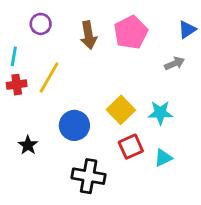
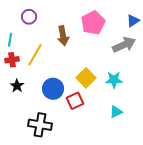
brown arrow: (89, 35) -> (63, 36), moved
gray arrow: (174, 63) -> (124, 45), size x1.6
black star: (28, 145) -> (17, 86), moved
red square: (131, 147) -> (75, 101), moved
black cross: (89, 176) -> (40, 125), moved

